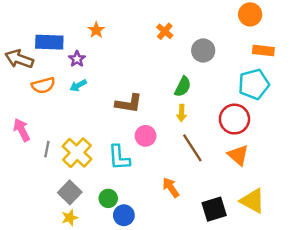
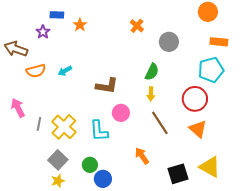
blue rectangle: (49, 42) -> (57, 15), moved, size x0.6
purple star: (77, 59) -> (43, 32), moved

